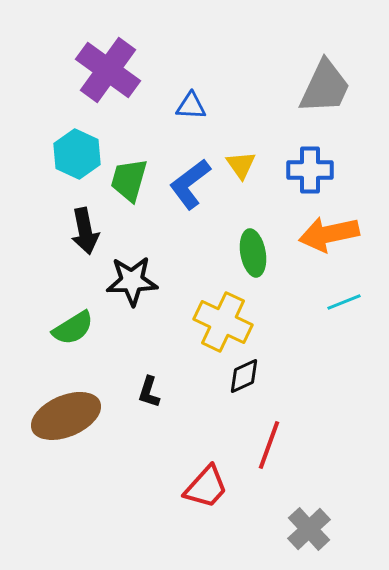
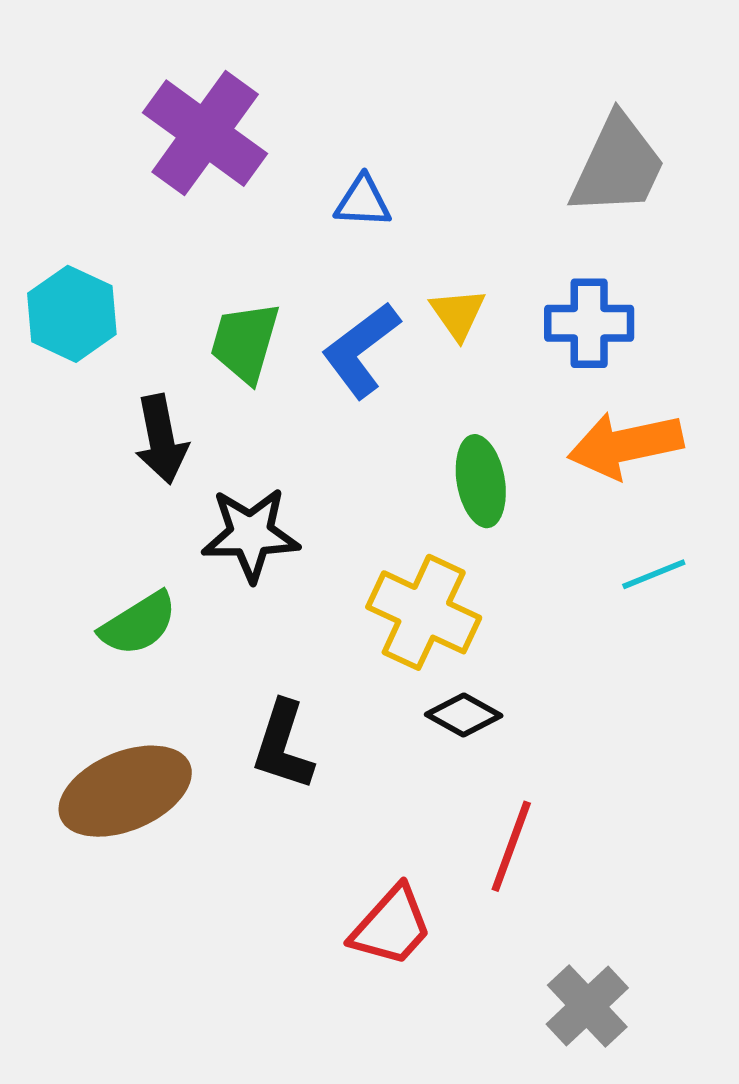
cyan hexagon: (77, 154) -> (72, 314), moved
black diamond: (244, 376) -> (464, 715), turned 54
black L-shape: (149, 392) -> (283, 745), size x1.5

